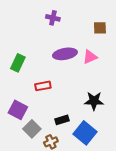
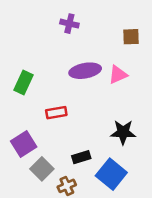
purple square: (18, 110) -> (24, 144), turned 30

